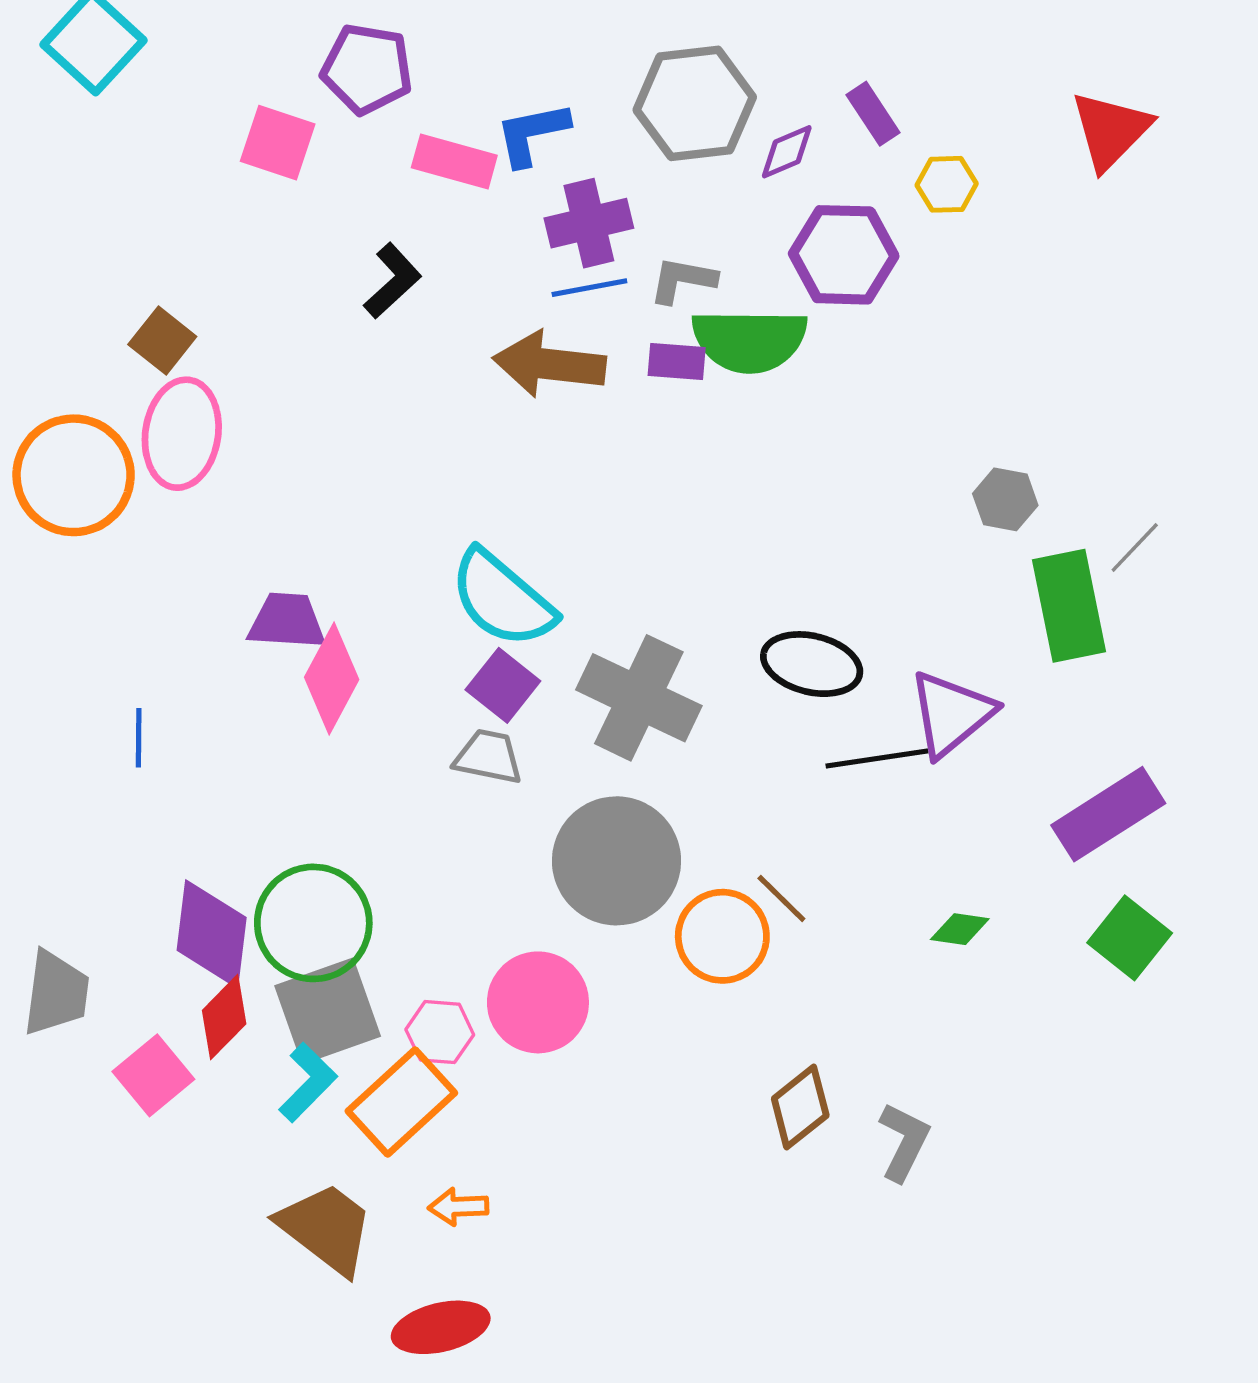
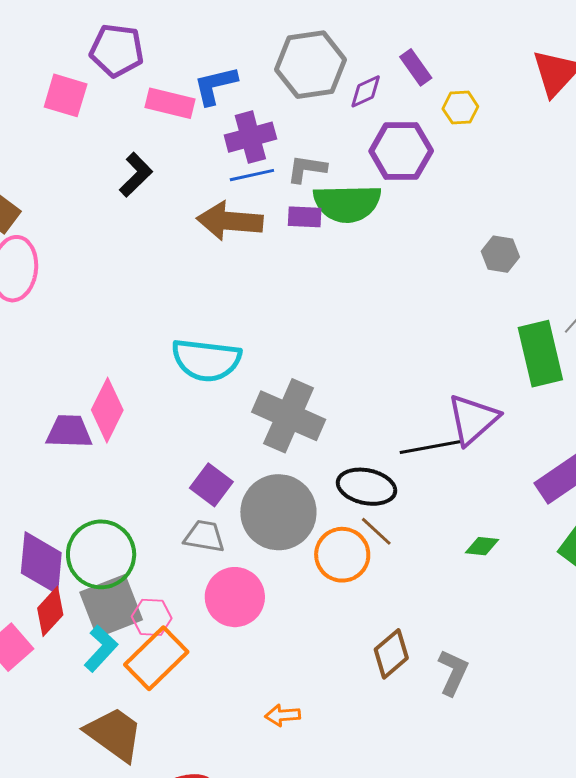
gray hexagon: (1005, 499) -> (500, 254), moved
cyan semicircle: (502, 599) -> (206, 360), turned -32
purple trapezoid: (287, 621) -> (69, 432), moved
black ellipse: (812, 664) -> (367, 487), moved
purple square: (503, 685) -> (211, 485), moved
gray trapezoid: (488, 757) -> (204, 536), moved
pink hexagon: (440, 1032) -> (152, 617), moved
orange arrow: (458, 1207) -> (283, 715), moved

